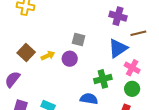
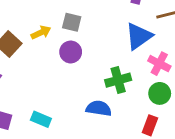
gray square: (79, 39) -> (72, 22), moved
yellow arrow: (48, 56) -> (41, 32), moved

